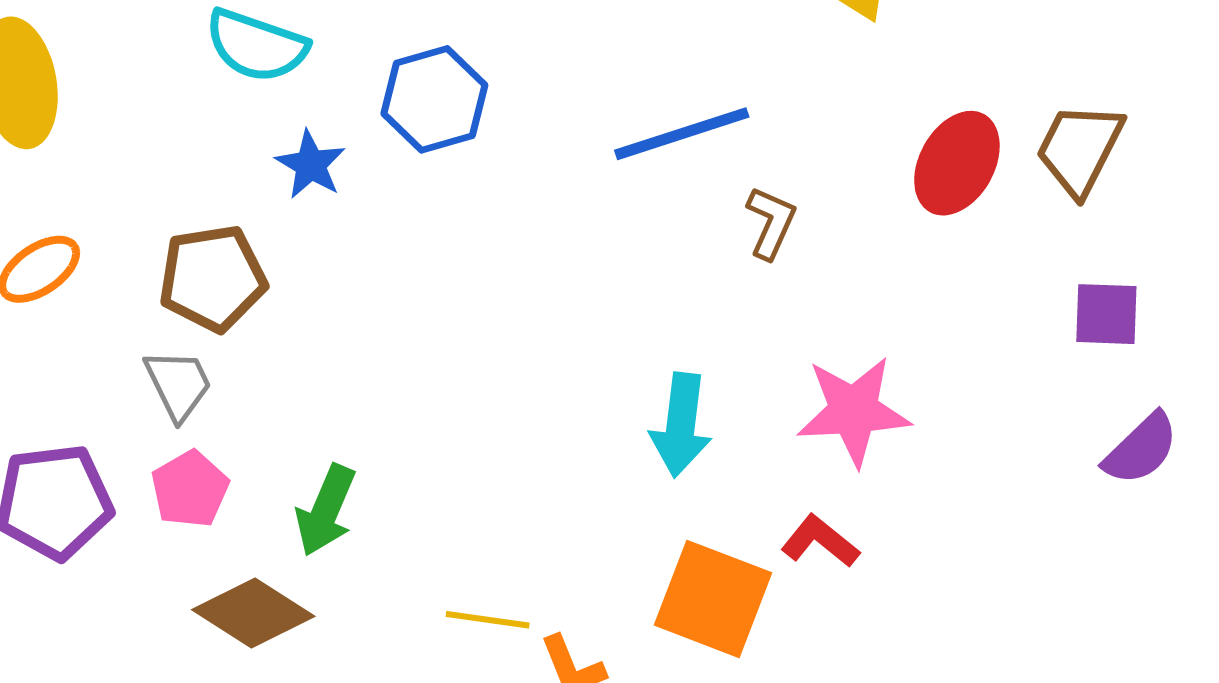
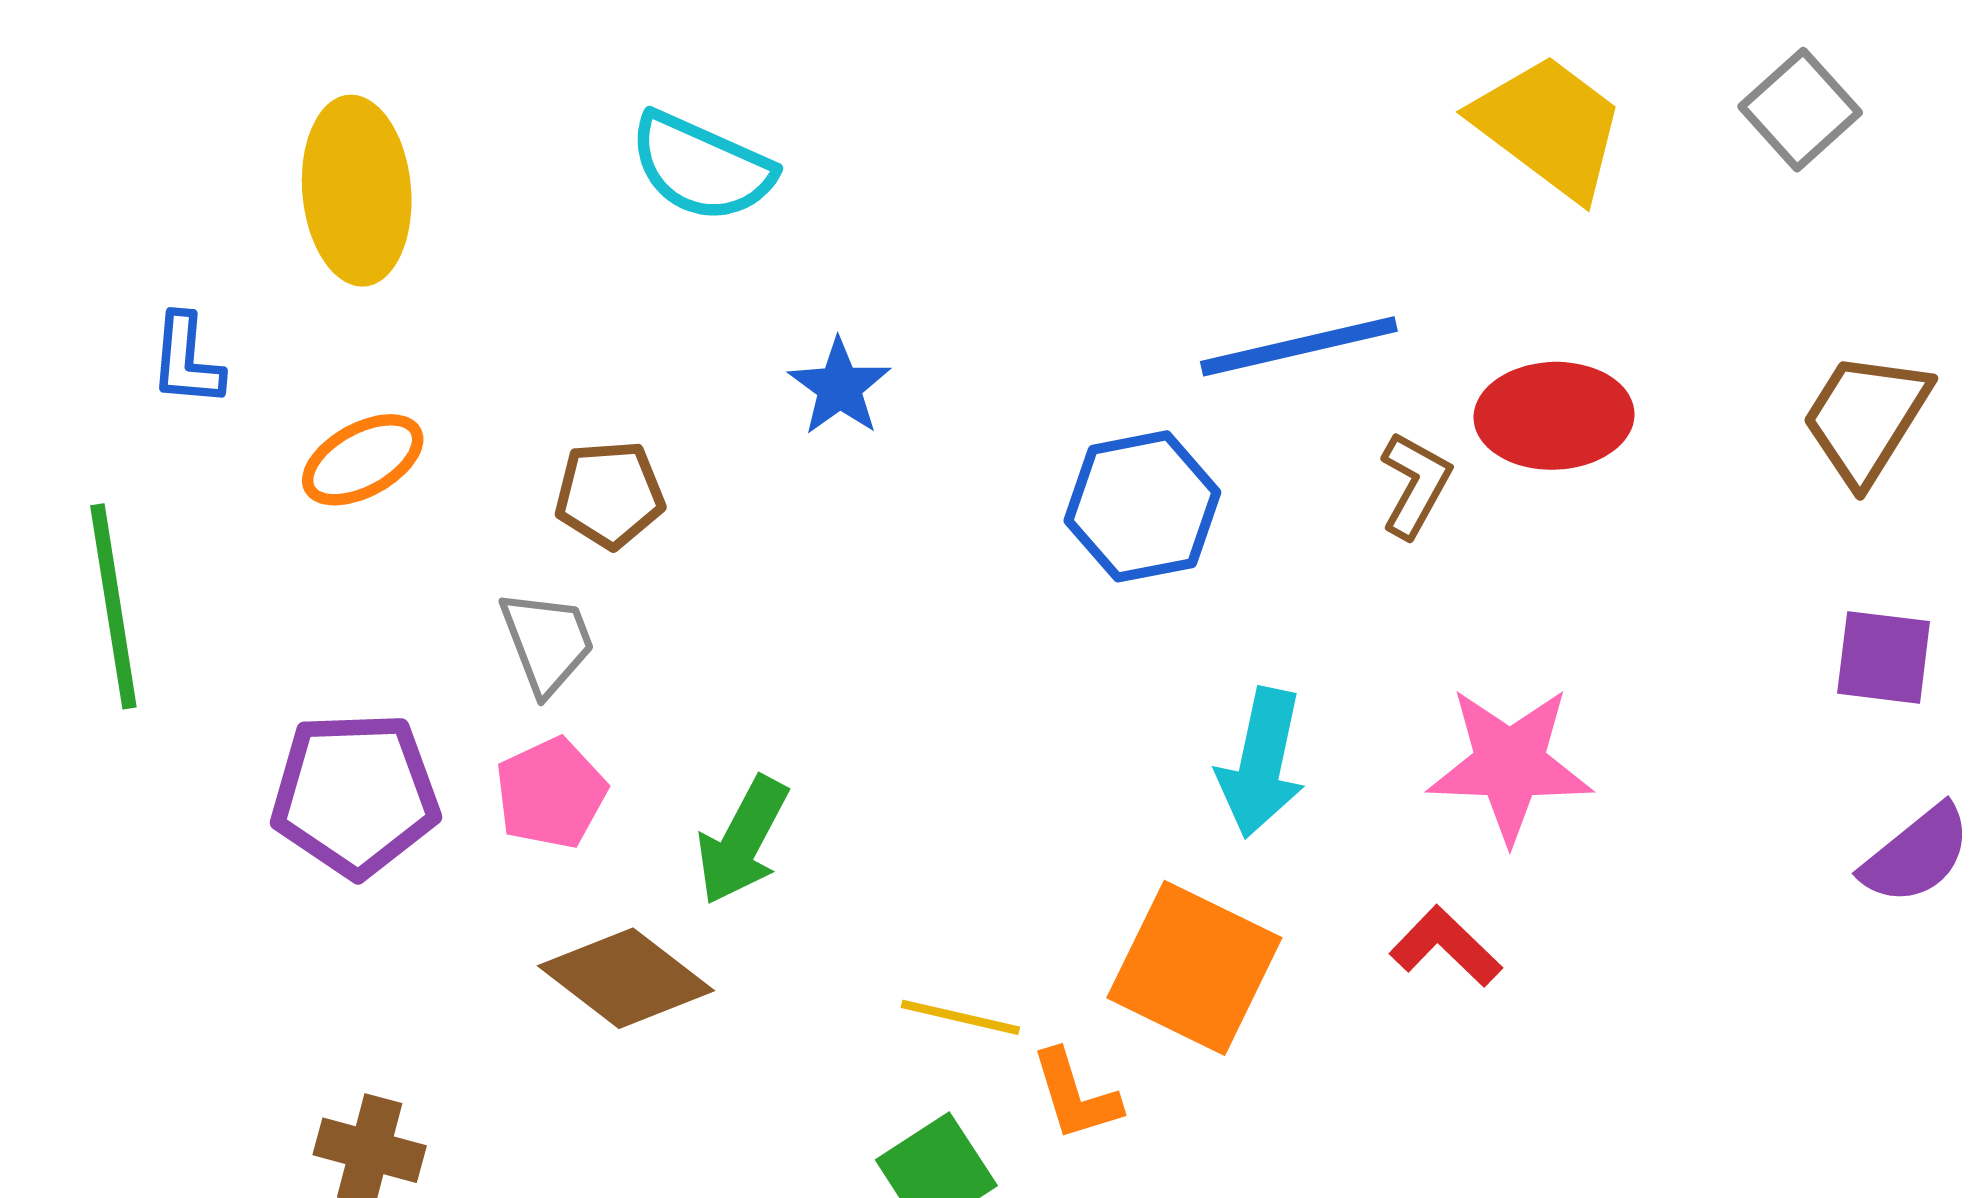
blue hexagon: (434, 99) -> (1142, 506), moved
red ellipse: (957, 163) -> (1554, 416), moved, turned 54
blue star: (311, 165) -> (840, 387), moved
brown pentagon: (213, 278) -> (610, 494), size x0.7
orange square: (713, 599) -> (1194, 968), moved

